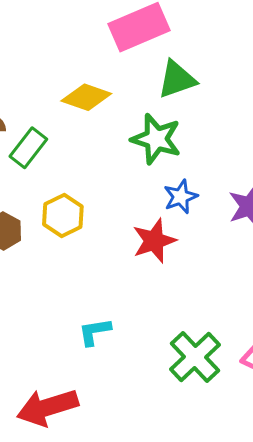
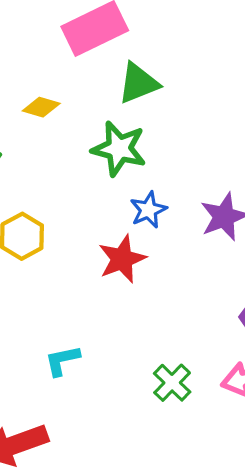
yellow diamond: (86, 97) -> (41, 107), size x0.7
green cross: (195, 357) -> (172, 383), size x0.7

